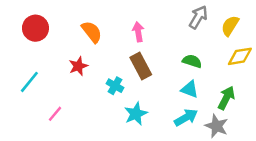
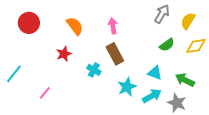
green semicircle: (192, 61) -> (167, 45), moved, turned 126
cyan line: (29, 82) -> (14, 74), moved
green arrow: (226, 98) -> (185, 80), turned -90
cyan star: (136, 114) -> (127, 87), moved

